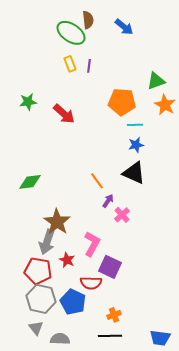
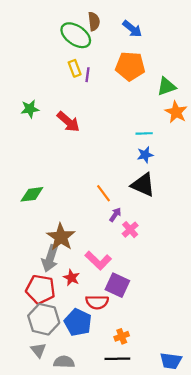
purple line: (89, 66) -> (87, 75), moved
orange pentagon: (122, 102) -> (130, 66), moved
pink L-shape: (92, 244) -> (98, 260), turned 105

